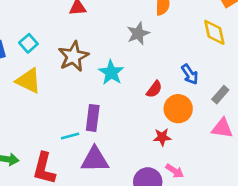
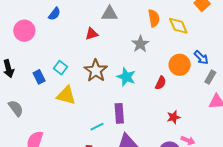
yellow diamond: (214, 32) -> (178, 26), moved
blue arrow: (190, 74) -> (201, 58), moved
orange circle: (178, 109) -> (180, 65), moved
cyan line: (70, 136) -> (97, 127), moved

